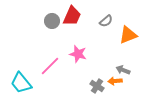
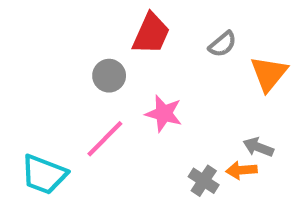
gray circle: (52, 21) -> (109, 76), moved
orange triangle: (128, 35) -> (269, 74), turned -30
cyan trapezoid: (21, 83) -> (44, 174), turned -30

